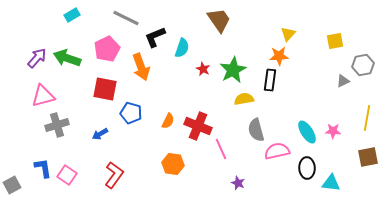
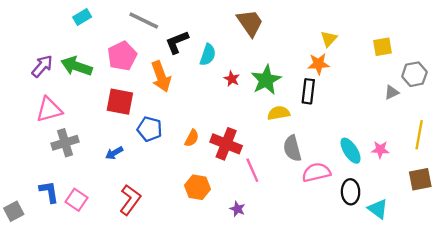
purple star: (238, 183) -> (237, 209), moved
cyan triangle: (331, 183) -> (378, 209), turned 30

